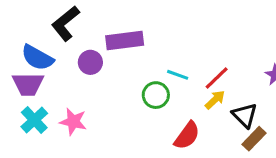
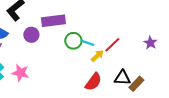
green circle: (156, 95) -> (73, 41), moved
yellow arrow: (215, 100) -> (97, 56), moved
black triangle: (245, 115) -> (122, 78), moved, turned -42

